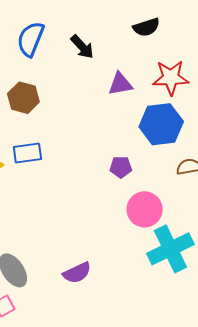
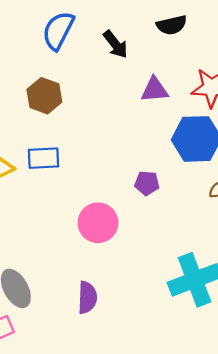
black semicircle: (146, 27) -> (172, 25), moved
pink circle: (145, 209) -> (98, 223), moved
purple semicircle: (77, 273) -> (87, 298), turned -68

